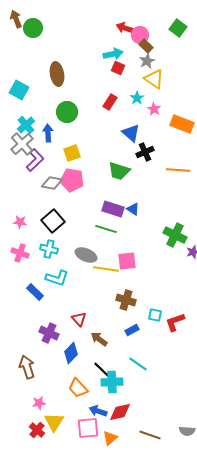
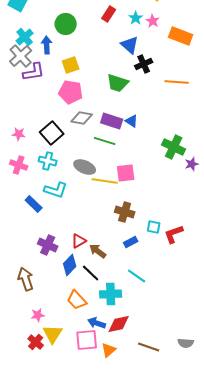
cyan star: (137, 98) -> (136, 18), moved
purple L-shape: (35, 160) -> (34, 72), turned 35
gray diamond: (52, 183) -> (82, 118), moved
red triangle: (79, 319) -> (79, 241), moved, turned 42
black line: (102, 370) -> (91, 273), moved

